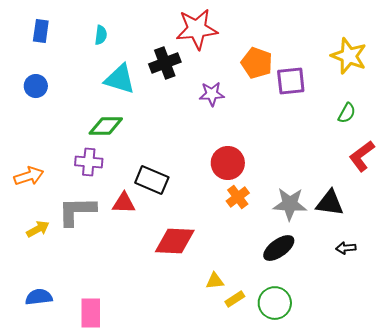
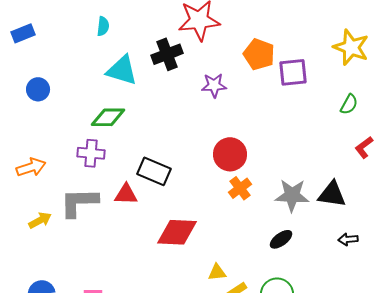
blue rectangle: (41, 31) -> (23, 33), moved, turned 60
blue circle: (36, 86) -> (38, 89), moved
red L-shape: (362, 156) -> (364, 147), size x0.7
black ellipse: (279, 248) -> (281, 239), size x0.7

